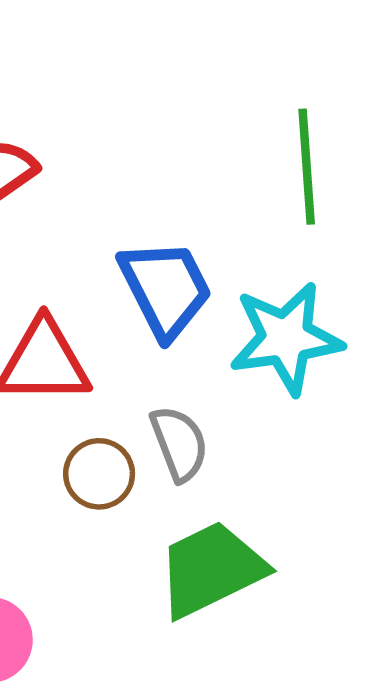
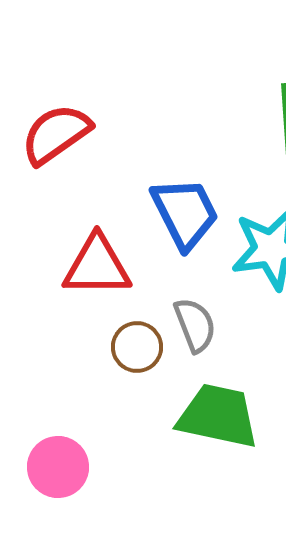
green trapezoid: (211, 569) -> (218, 416), turned 38

